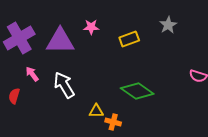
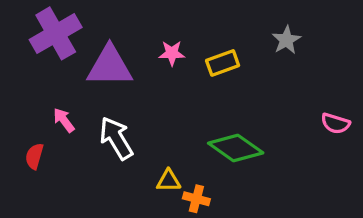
pink star: (91, 27) -> (172, 53), moved
purple cross: (19, 38) -> (56, 33), moved

